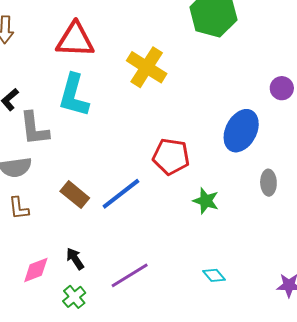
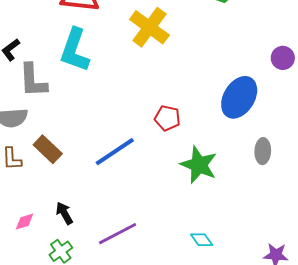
red pentagon: (171, 157) -> (167, 118), size x0.7
brown rectangle: (75, 195) -> (48, 149), moved
green star: (206, 201) -> (199, 165), size x1.4
pink diamond: (36, 270) -> (24, 222), size x0.7

